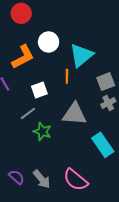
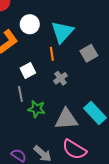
gray cross: (108, 103) -> (60, 78), moved
gray line: (28, 113) -> (20, 94), turned -56
gray triangle: (74, 114) -> (66, 119), moved

